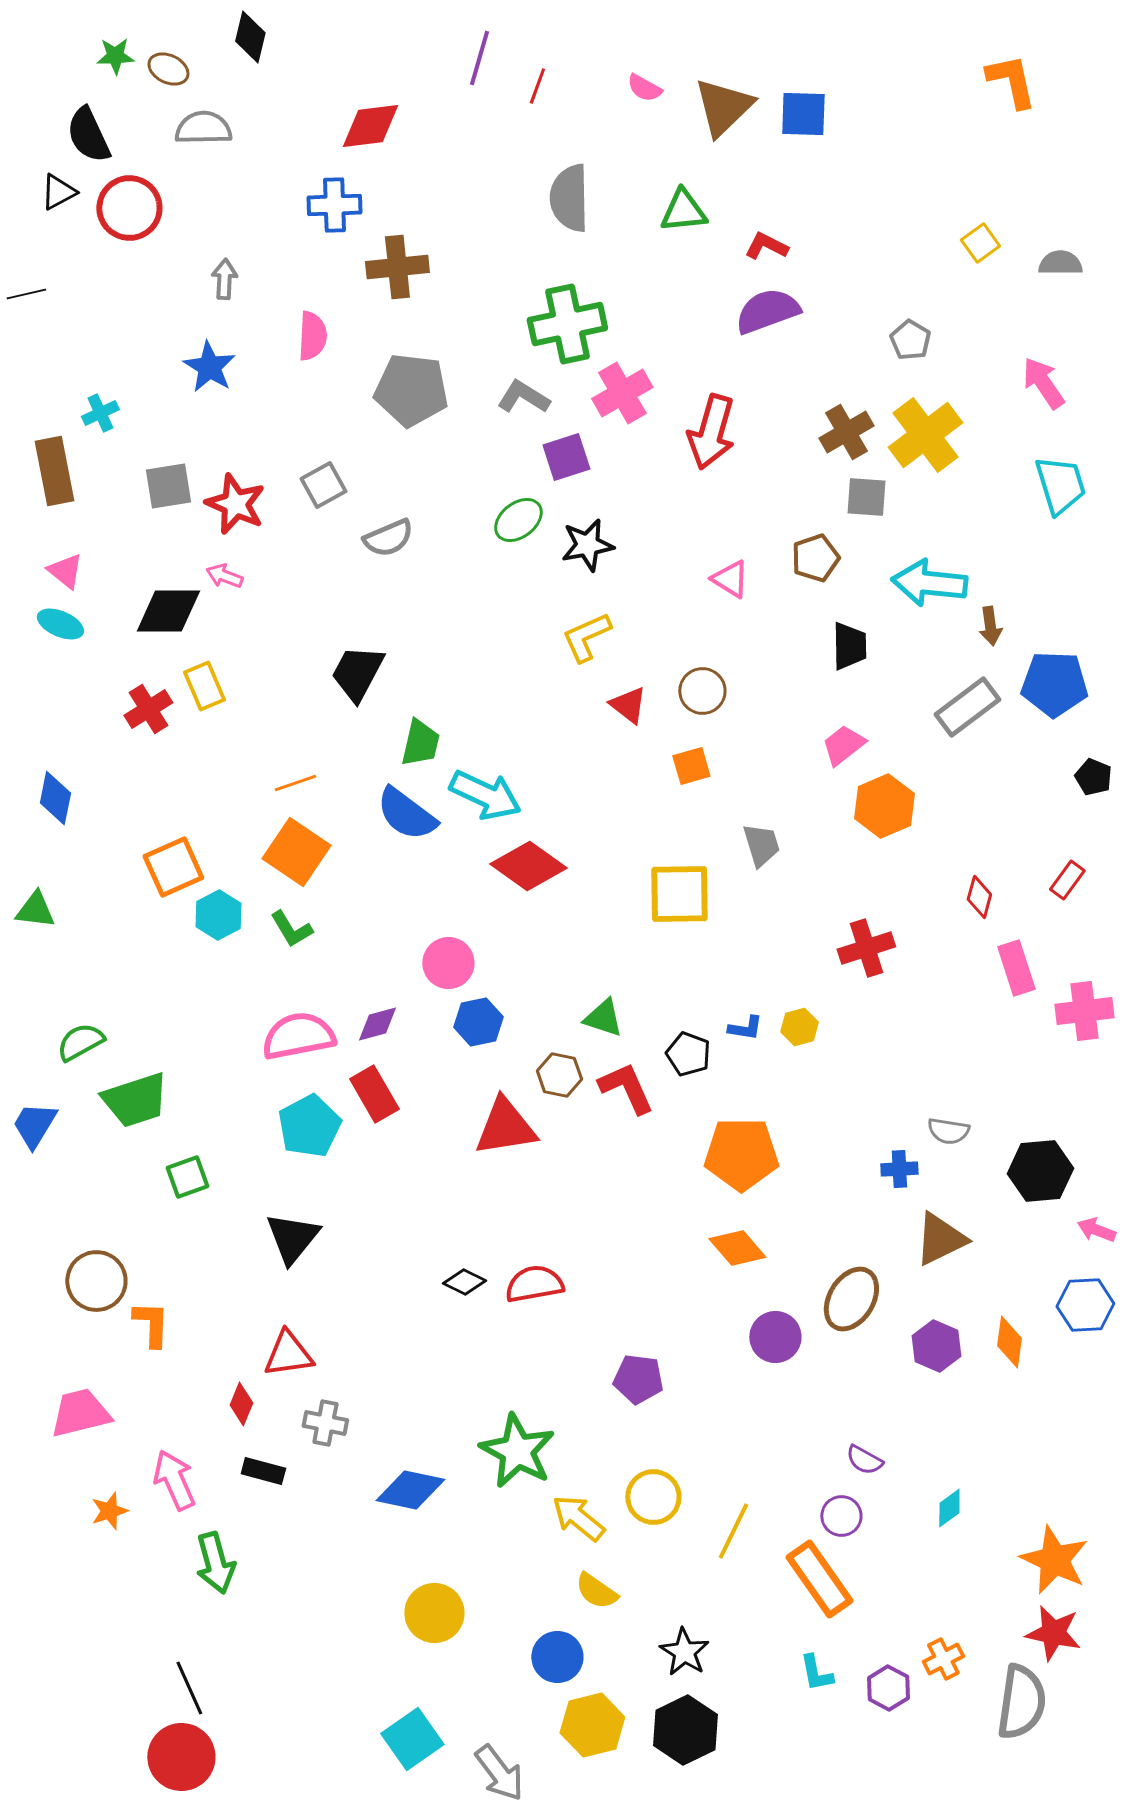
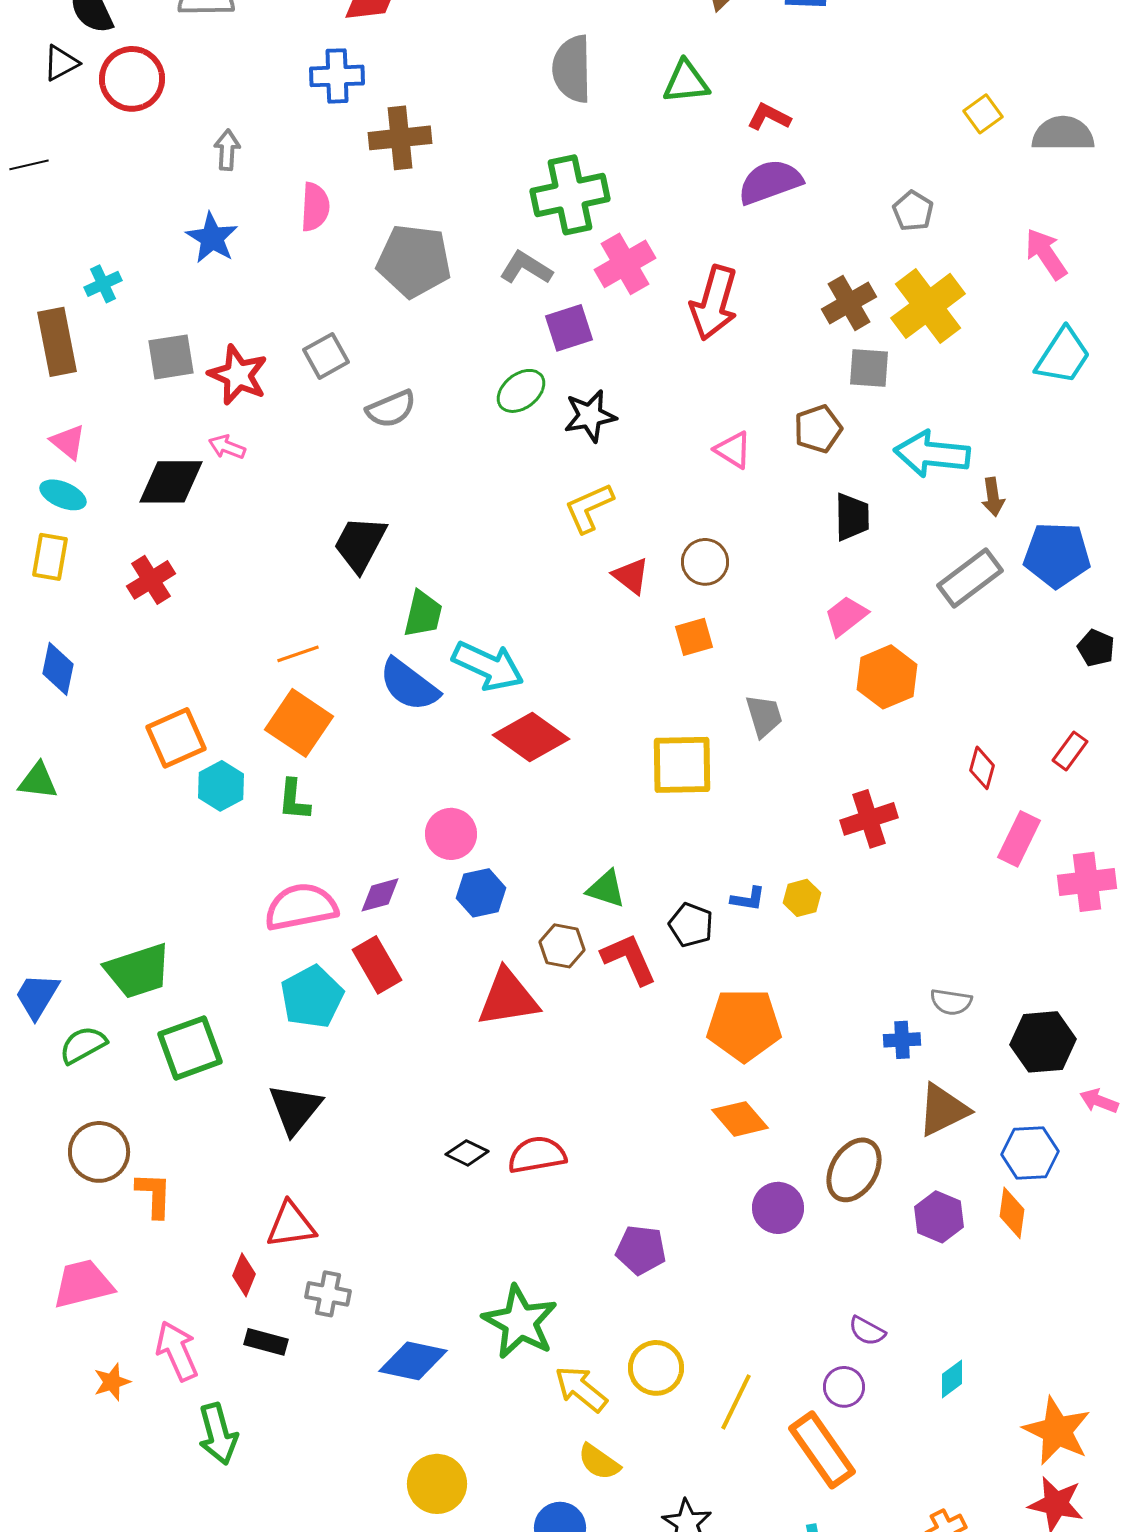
gray semicircle: (1060, 263) -> (1063, 134), size x1.4
cyan trapezoid: (1060, 485) -> (1063, 356), turned 50
yellow rectangle: (204, 686) -> (50, 557), moved, turned 33
green L-shape: (291, 929) -> (294, 800), turned 36
pink rectangle: (1016, 968) -> (1019, 839), turned 44
green semicircle: (80, 1042) -> (83, 1045), moved
green square: (187, 1177) -> (190, 1048), size x1.5
blue hexagon: (1085, 1305) -> (1030, 1153), moved

